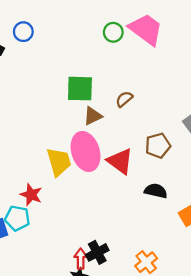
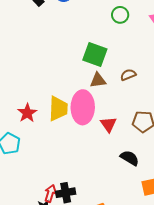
green circle: (113, 32) -> (120, 15), moved
red triangle: (120, 161) -> (108, 124), size x0.7
red star: (31, 195) -> (27, 113), moved

